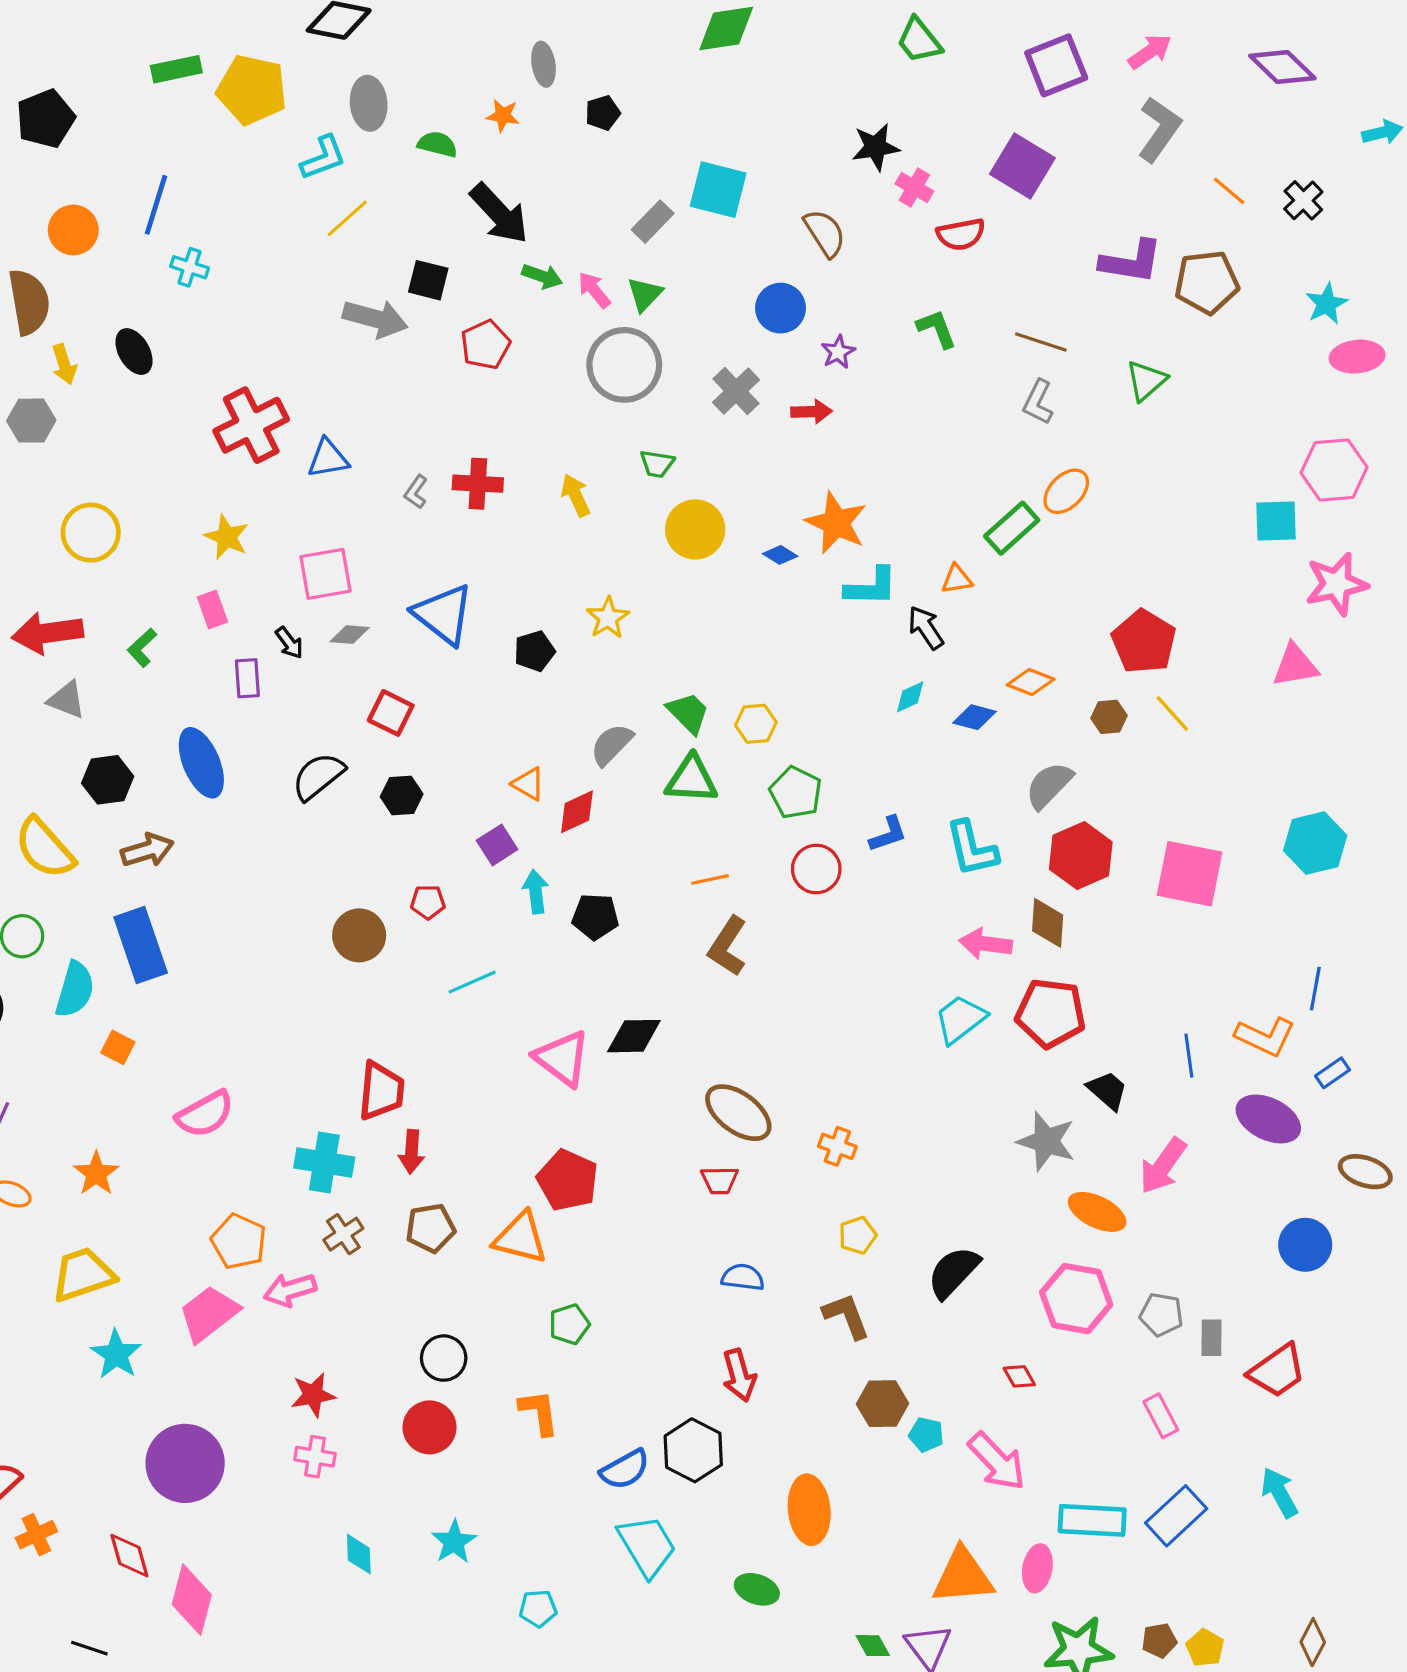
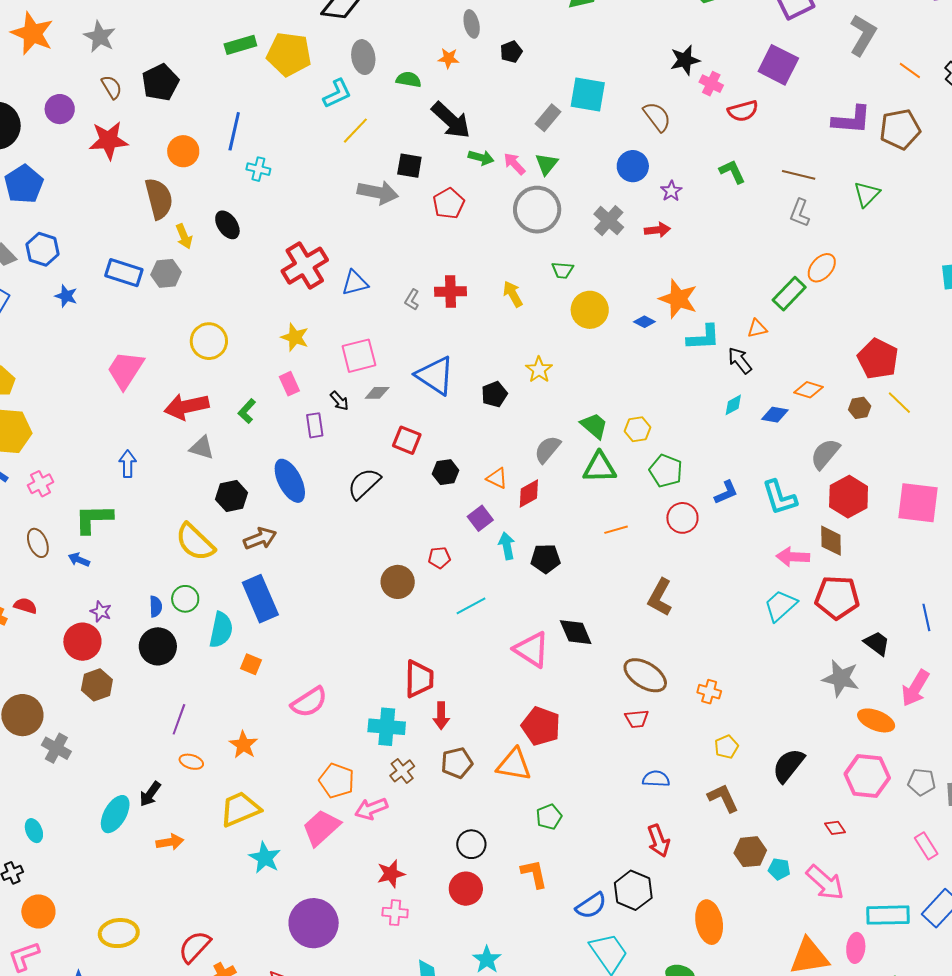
black hexagon: (402, 795) -> (446, 472), moved
brown L-shape: (728, 946) -> (660, 597), moved
black diamond: (634, 1036) -> (576, 632), turned 72

